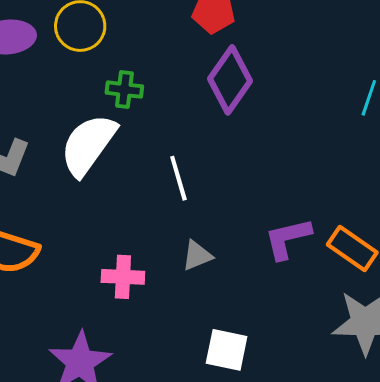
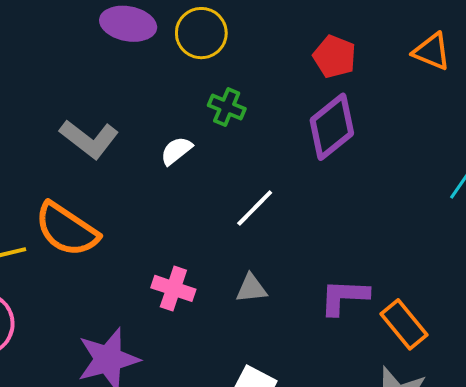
white semicircle: (88, 145) -> (176, 151), size x0.5
white line: (178, 178) -> (255, 208), turned 45

